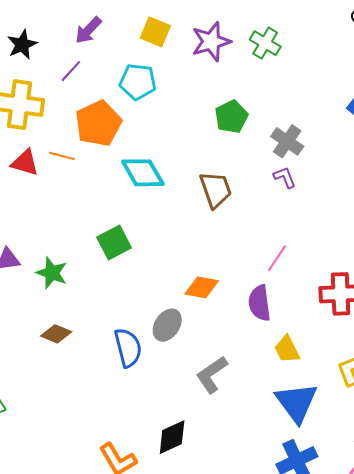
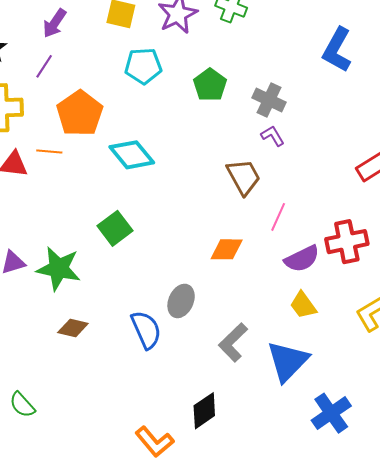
cyan pentagon: (138, 82) -> (143, 66), moved
brown trapezoid: (216, 190) -> (244, 177), moved
green star: (52, 273) -> (59, 269), size x1.4
orange diamond: (202, 287) -> (227, 249), moved
purple semicircle: (259, 303) -> (302, 259), moved, turned -99
blue triangle: (296, 402) -> (288, 361), moved, turned 30

